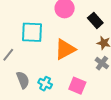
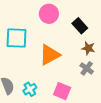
cyan cross: (45, 84) -> (30, 89), turned 32

